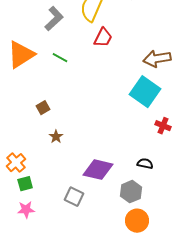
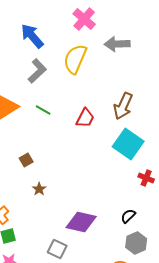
red trapezoid: (103, 38) -> (85, 118), moved
brown arrow: (157, 59) -> (123, 106), moved, turned -56
black semicircle: (145, 164) -> (128, 216), turned -56
gray hexagon: (131, 192) -> (136, 243), moved

